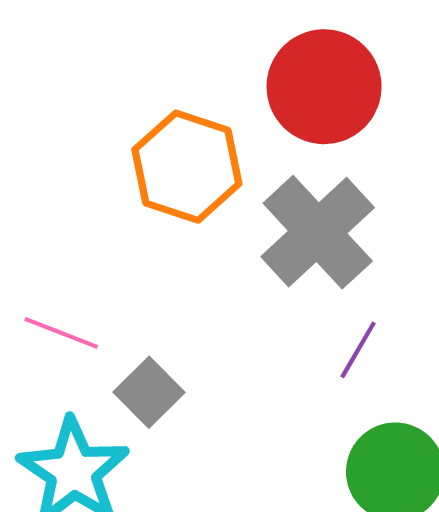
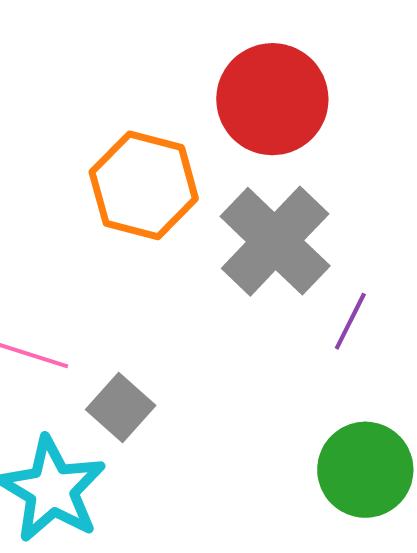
purple line: (358, 350) -> (350, 321), moved

